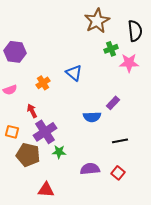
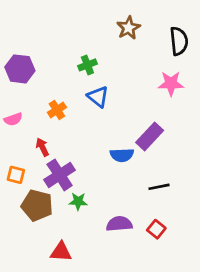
brown star: (97, 21) -> (128, 28), size x0.7
green cross: (111, 49) -> (87, 65), moved
purple rectangle: (113, 103) -> (150, 136), size x1.5

